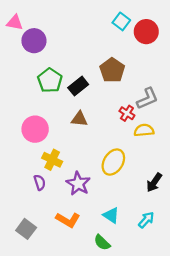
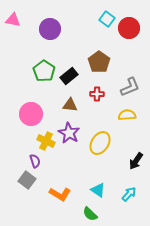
purple circle: (34, 41) -> (50, 29), moved
red cross: (127, 113) -> (97, 94), moved, turned -32
purple star: (78, 184) -> (69, 133), moved
gray square: (26, 229) -> (27, 180), moved

